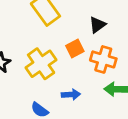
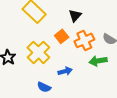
orange cross: (103, 59) -> (84, 40), turned -30

